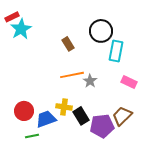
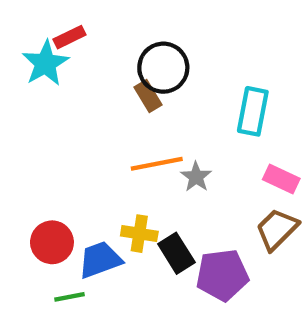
red rectangle: (12, 17) -> (69, 37), moved
black circle: (101, 31) -> (163, 68), moved
brown trapezoid: (122, 116) -> (277, 229), moved

